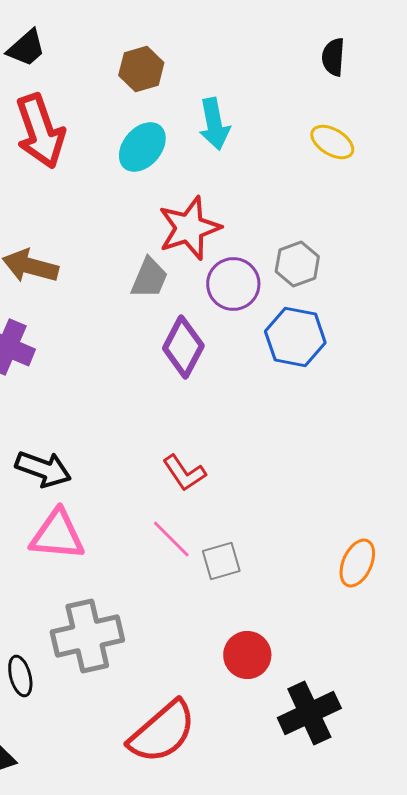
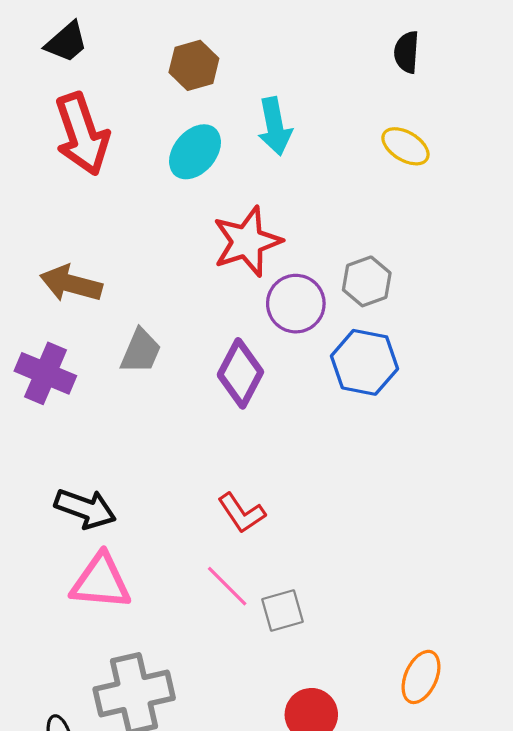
gray trapezoid: (149, 278) -> (141, 351), moved
orange ellipse: (357, 563) -> (421, 677), moved

